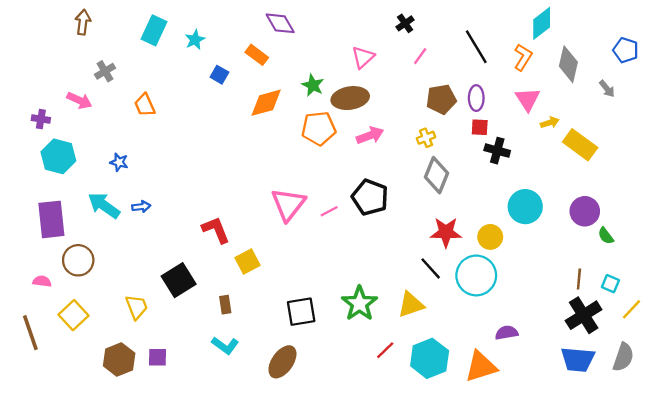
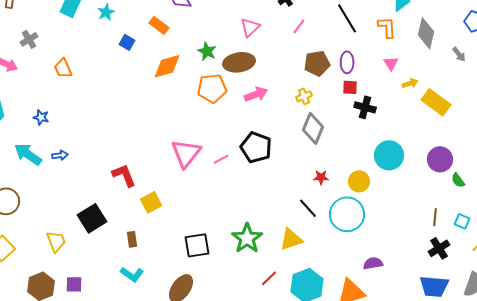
orange L-shape: (523, 57) -> (387, 27), turned -35
pink triangle: (528, 99) -> (391, 63), size x0.7
red star: (446, 232) -> (321, 177), size x0.6
black cross: (584, 315) -> (439, 248), size x0.7

